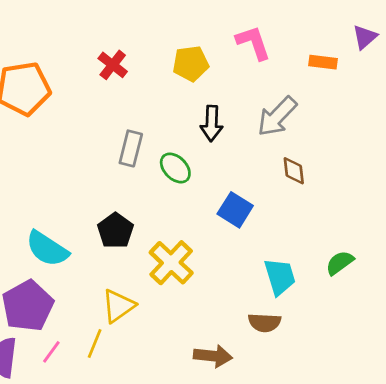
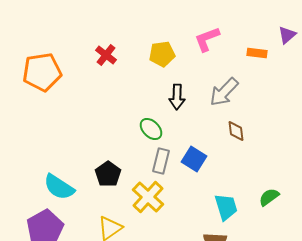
pink L-shape: (253, 43) -> (207, 39), turned -92
gray rectangle: (131, 148) -> (161, 161), moved

